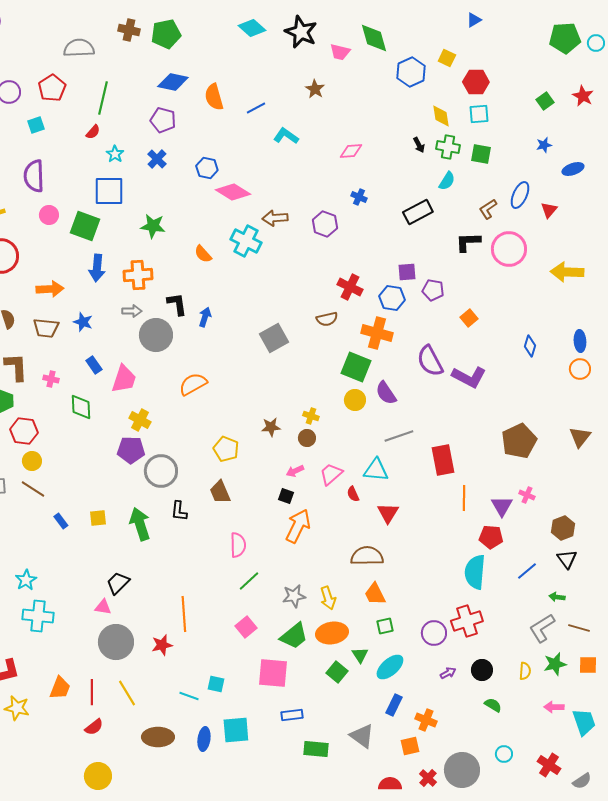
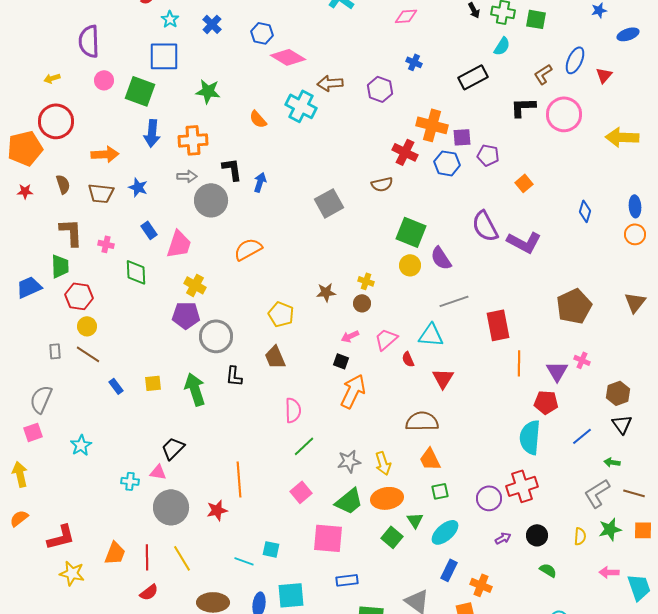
orange cross: (377, 333) -> (432, 125), moved
cyan cross: (38, 616) -> (130, 481), moved, size x0.6

